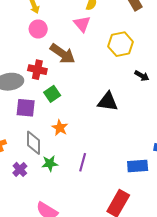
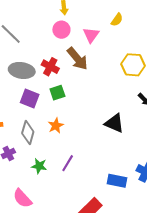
pink triangle: (82, 24) -> (91, 35), moved
black triangle: (108, 102) -> (114, 123), moved
green star: (50, 163) -> (39, 166), moved

